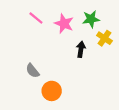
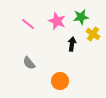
pink line: (36, 18) -> (28, 24), moved
orange circle: (52, 91) -> (60, 81), moved

